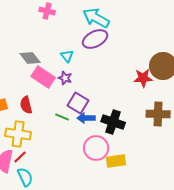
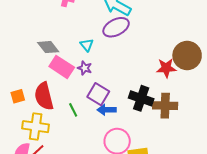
red semicircle: (26, 105) -> (44, 96), size x1.5
brown cross: (158, 114) -> (165, 106), moved
green line: (62, 117) -> (73, 110), moved, turned 40
black cross: (113, 122) -> (141, 98), moved

